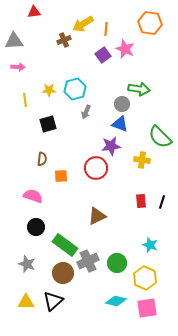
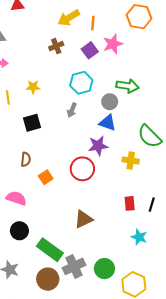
brown cross: (64, 40) -> (56, 46), moved
pink star: (125, 49) -> (113, 44), turned 30
cyan hexagon: (75, 89) -> (81, 83), moved
orange square: (61, 176) -> (46, 177), turned -32
cyan star: (150, 245) -> (139, 237), moved

